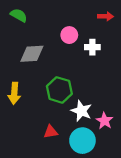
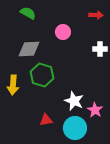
green semicircle: (19, 15) -> (28, 13), moved
white cross: (92, 47) -> (100, 49), moved
green hexagon: (59, 90) -> (42, 75), moved

